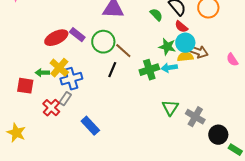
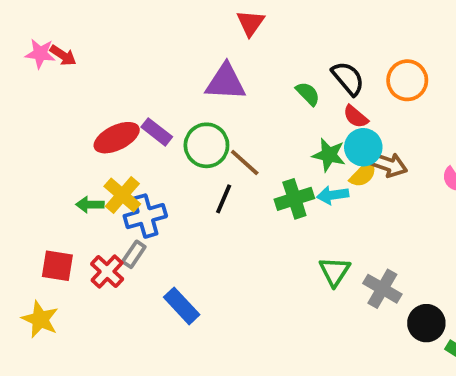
yellow semicircle: (185, 57) -> (363, 174), turned 140
red square: (25, 86) -> (57, 266), moved

